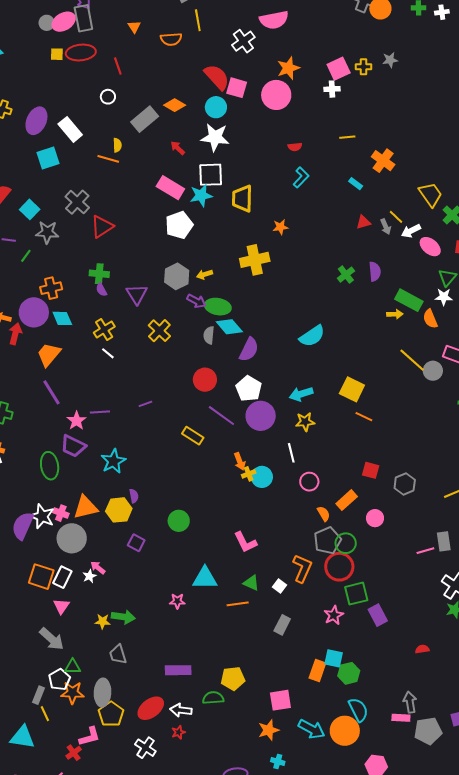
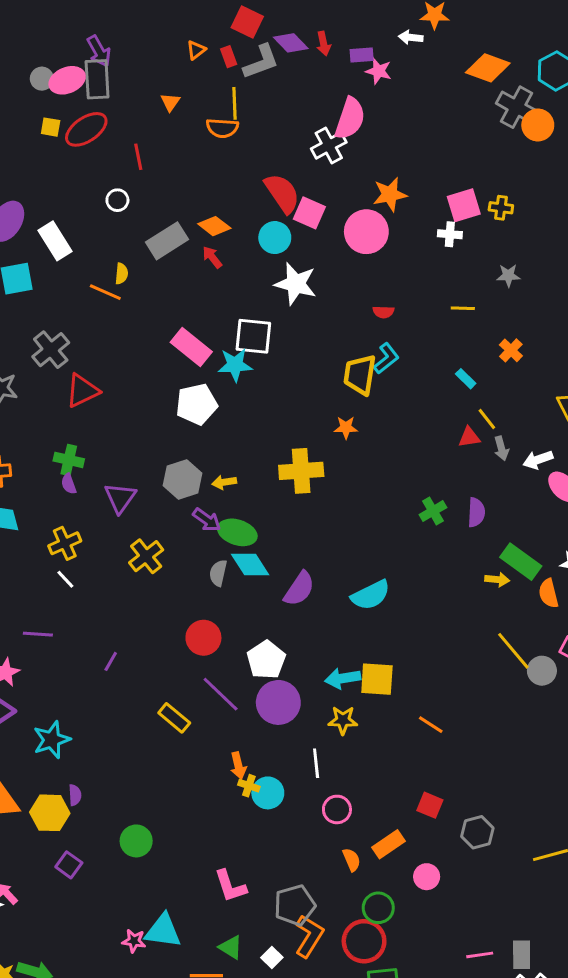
yellow line: (198, 20) -> (234, 103), moved
pink semicircle: (274, 20) -> (350, 119), moved, turned -68
red ellipse: (81, 52) -> (86, 129), turned -36
gray star: (390, 60) -> (508, 275), moved
white star: (215, 137) -> (296, 284), moved
red arrow: (178, 148) -> (212, 257), moved
orange cross: (383, 161) -> (511, 350), size x0.7
yellow trapezoid: (242, 199) -> (360, 375), moved
yellow line: (396, 217) -> (487, 419), moved
purple semicircle: (249, 349) -> (299, 589), moved
yellow square: (352, 389) -> (377, 679), moved, turned -30
purple line: (145, 404) -> (111, 661), turned -48
purple line: (100, 412) -> (38, 634), moved
yellow cross: (249, 474) -> (249, 786), turned 32
gray pentagon: (327, 540) -> (295, 905), moved
gray rectangle: (444, 541) -> (522, 955), moved
pink line: (425, 551) -> (480, 955), moved
pink star: (177, 601) -> (134, 941), moved

